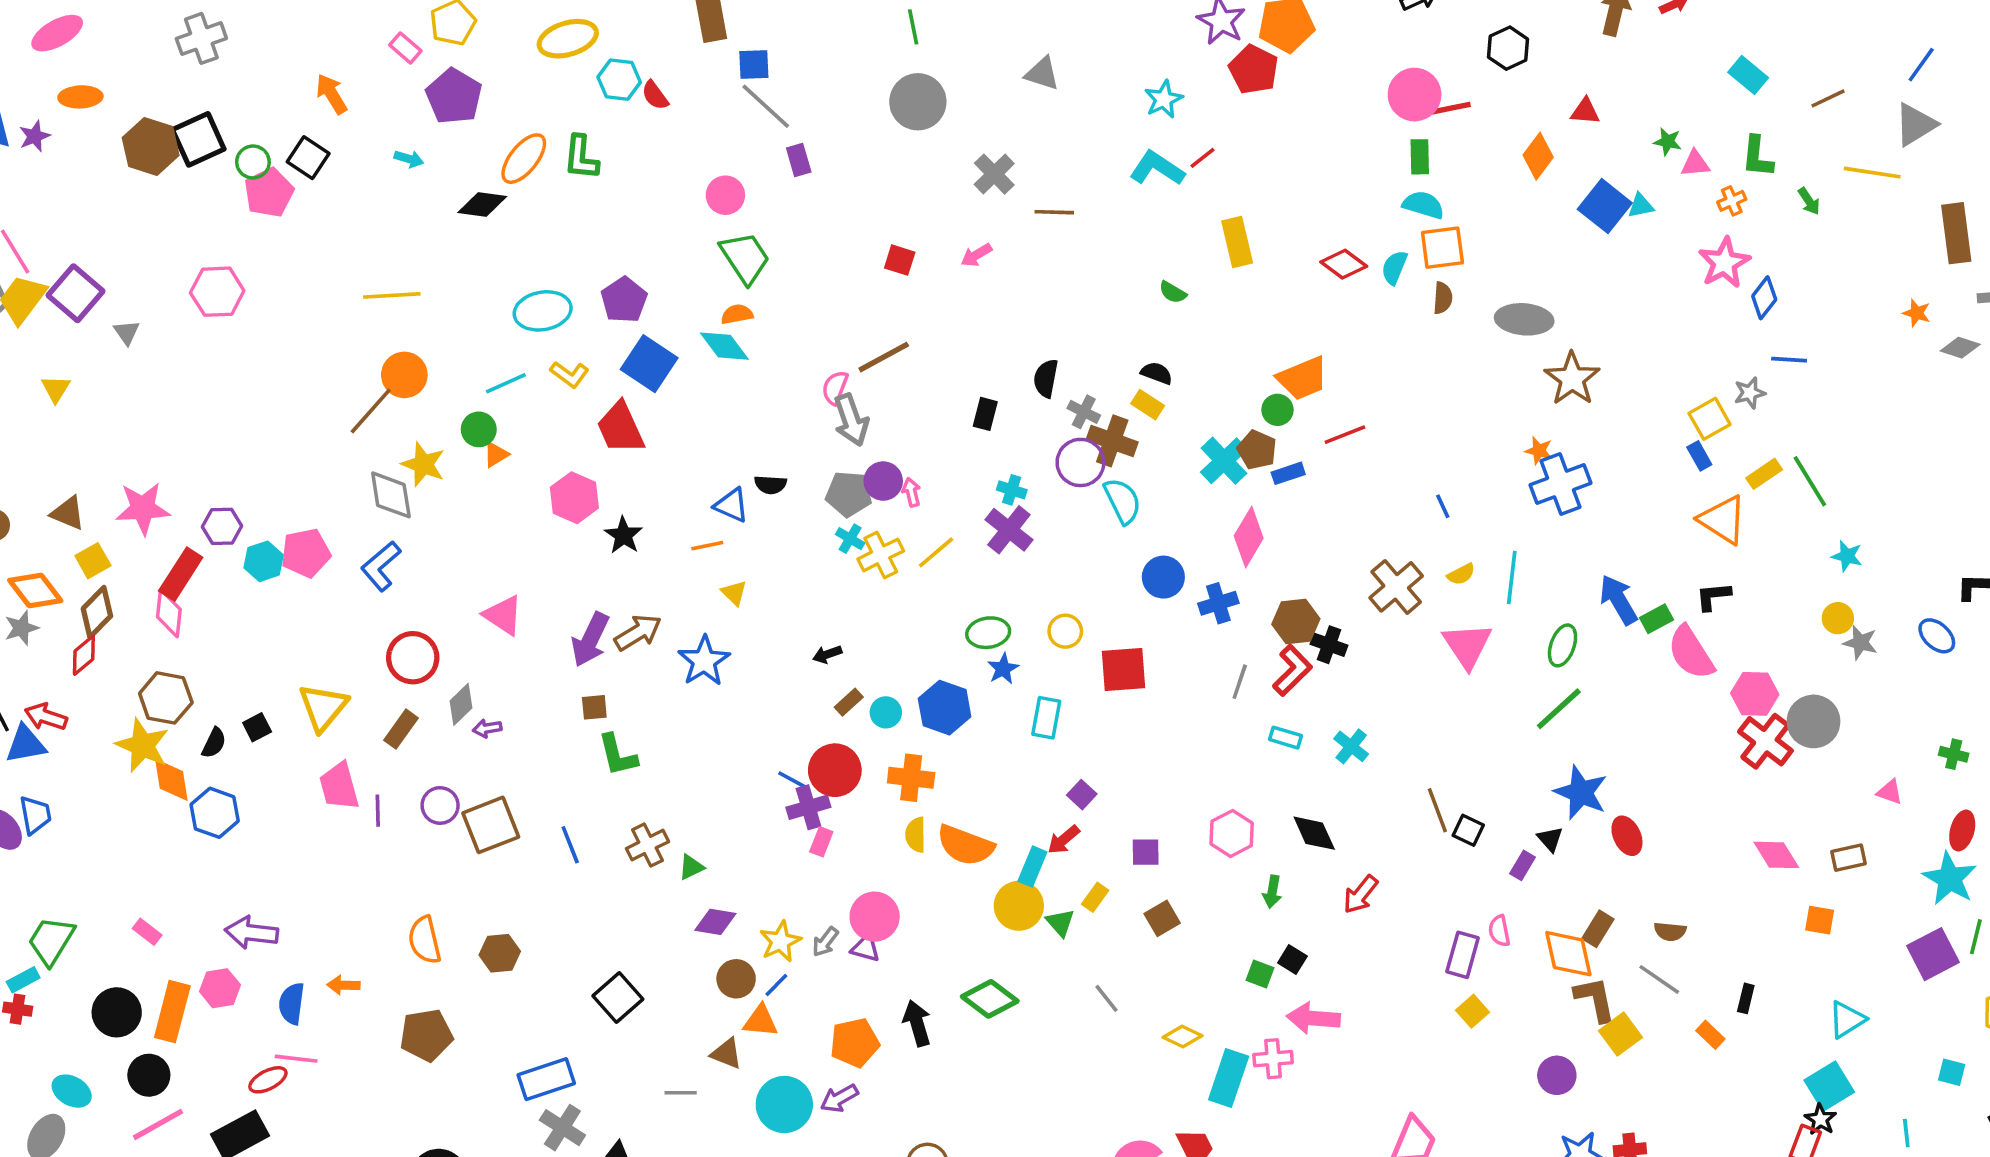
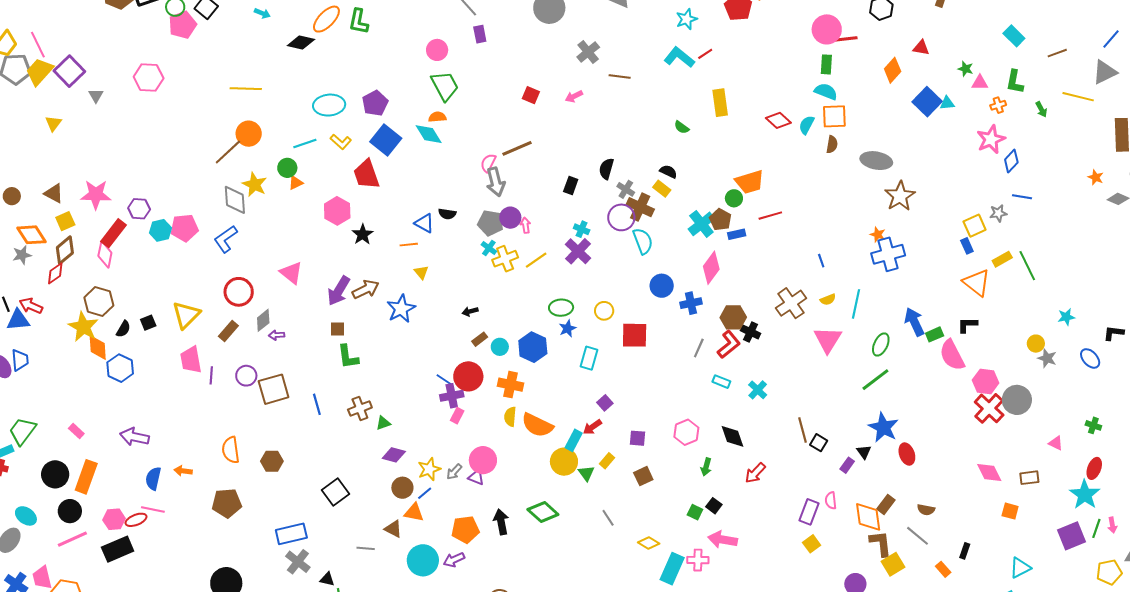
cyan star: (1847, 556) -> (1066, 317), moved, turned -30
pink hexagon: (220, 988) -> (114, 519), moved

